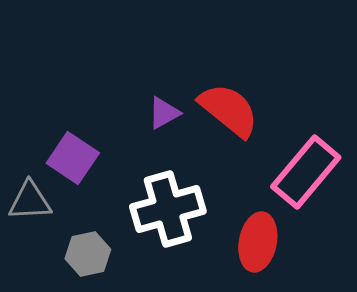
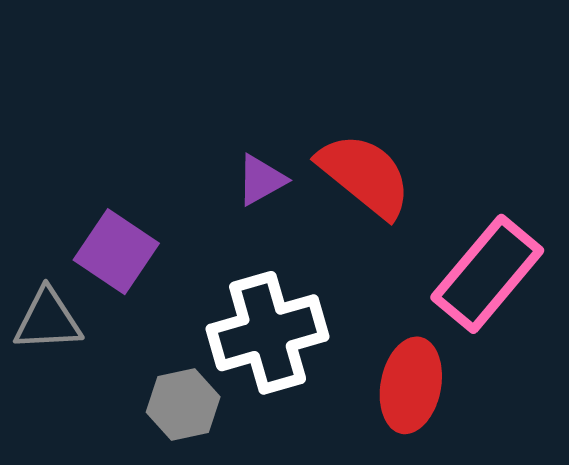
gray hexagon: (88, 254) -> (183, 404), moved

